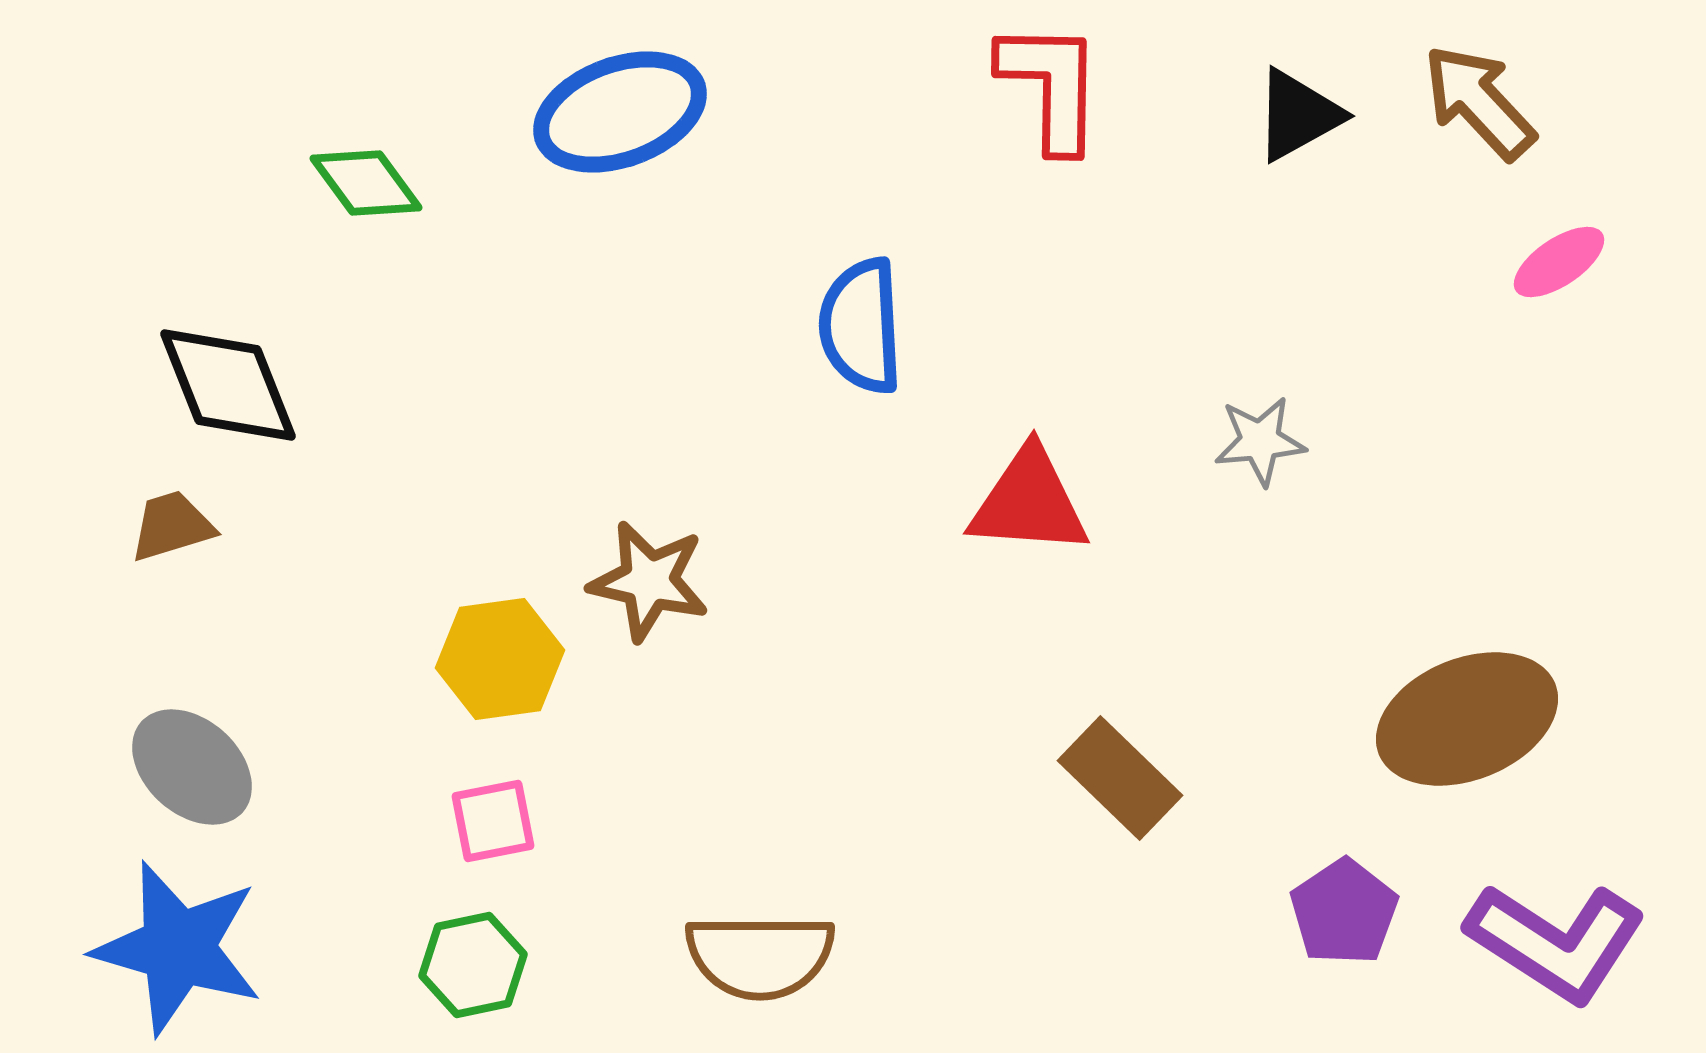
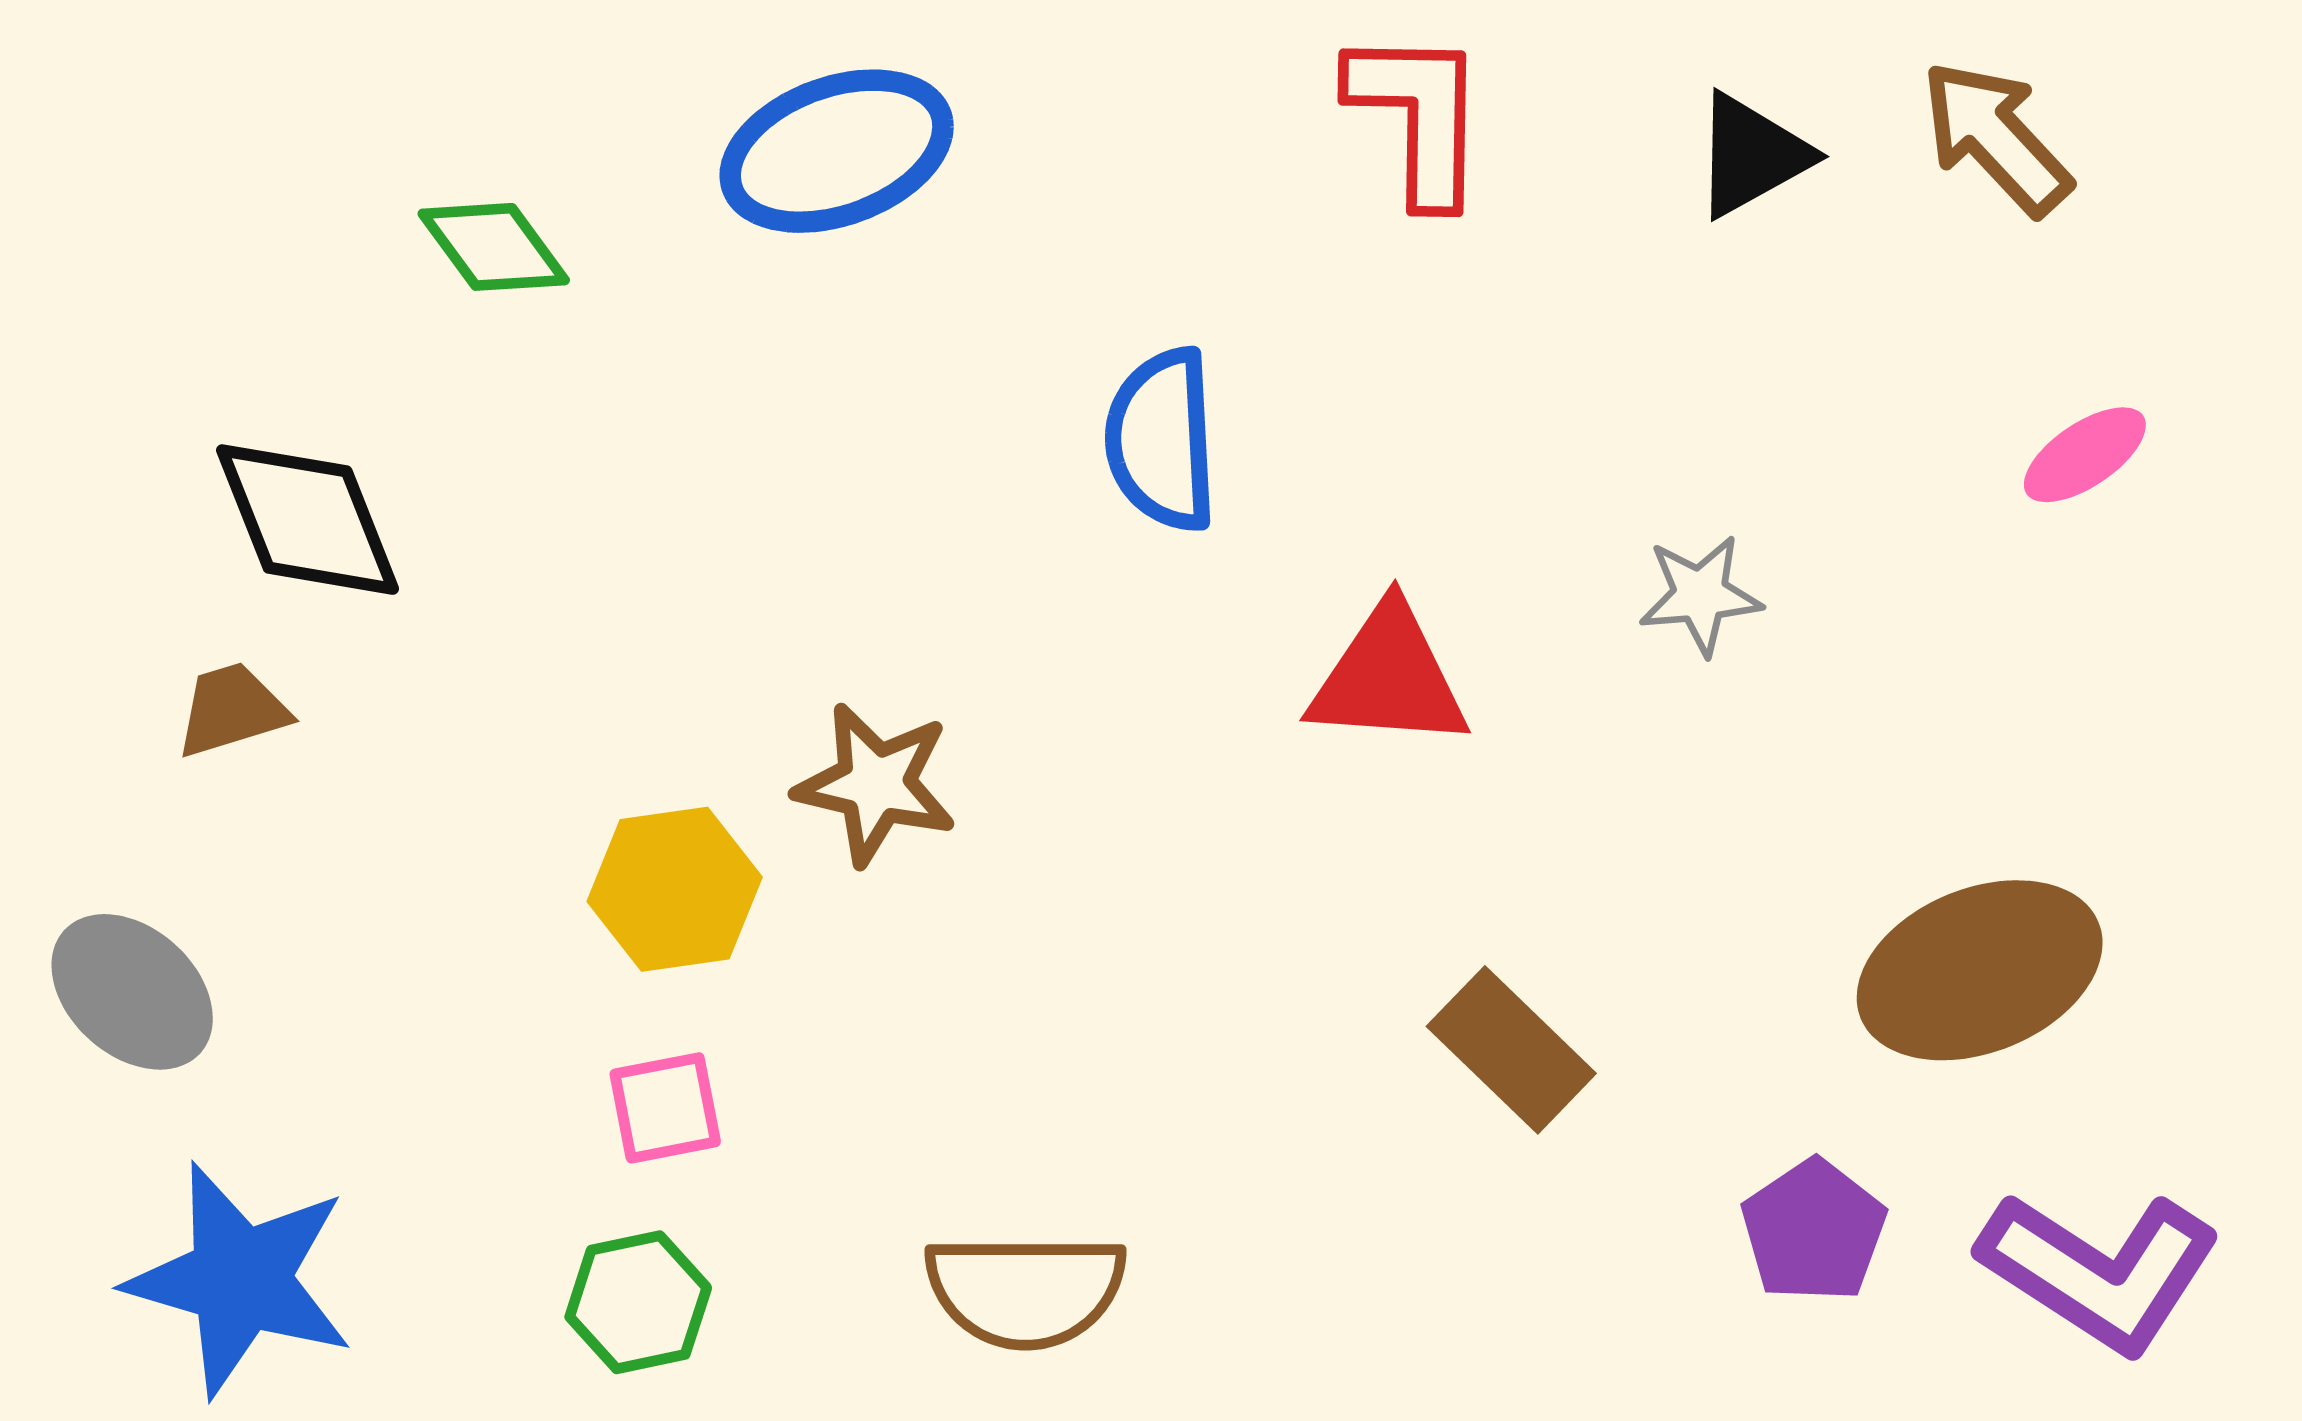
pink ellipse: (1559, 262) -> (2085, 455), moved
gray ellipse: (192, 767) -> (132, 992), moved

